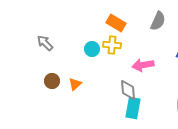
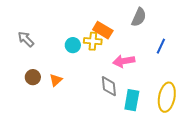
orange rectangle: (116, 23) -> (103, 30), moved
cyan rectangle: (133, 108) -> (132, 100), moved

